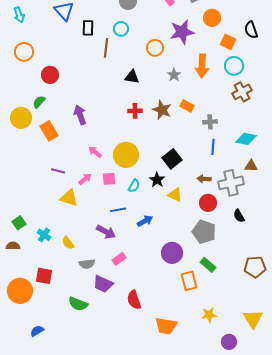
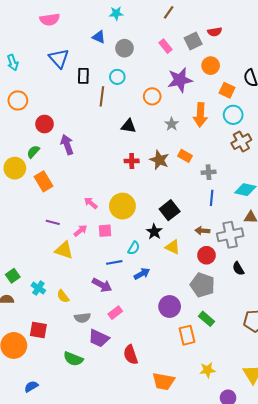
purple arrow: (80, 115) -> (67, 145), moved
cyan semicircle: (134, 186) -> (134, 248), moved

